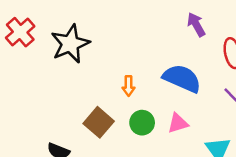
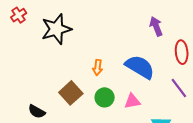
red cross: (20, 32) -> (19, 15), size x0.7

